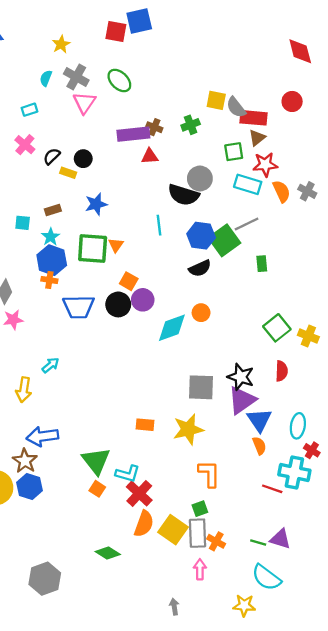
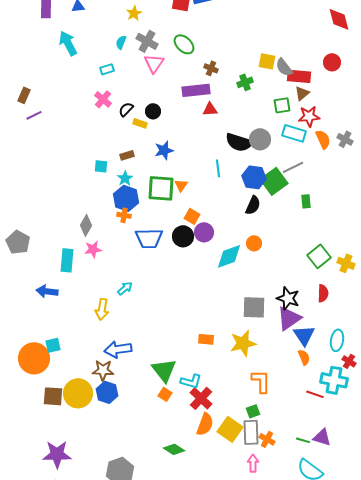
brown cross: (154, 127) -> (211, 68), moved
gray circle: (200, 178) -> (260, 139), moved
black semicircle: (200, 268) -> (253, 205), turned -42
brown star: (25, 461) -> (103, 370), turned -30

